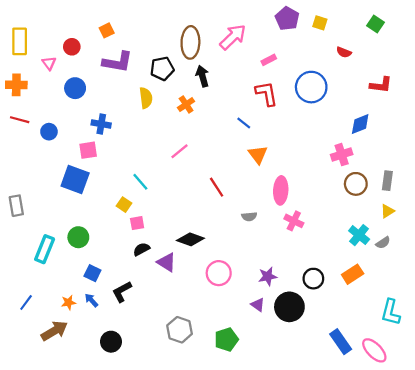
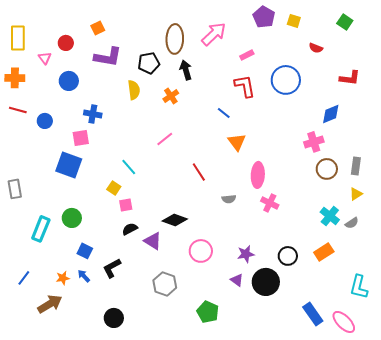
gray hexagon: (180, 330) -> (165, 284), moved
green pentagon: (226, 339) -> (208, 312), turned -30
black circle: (111, 342) -> (114, 318), moved

